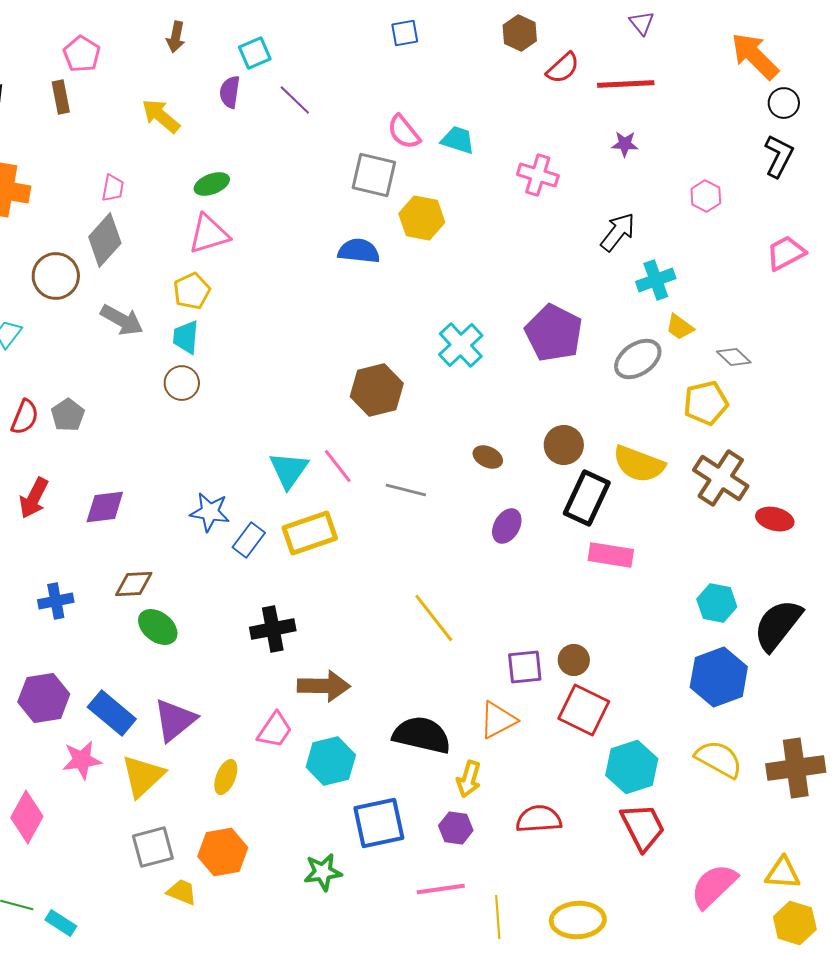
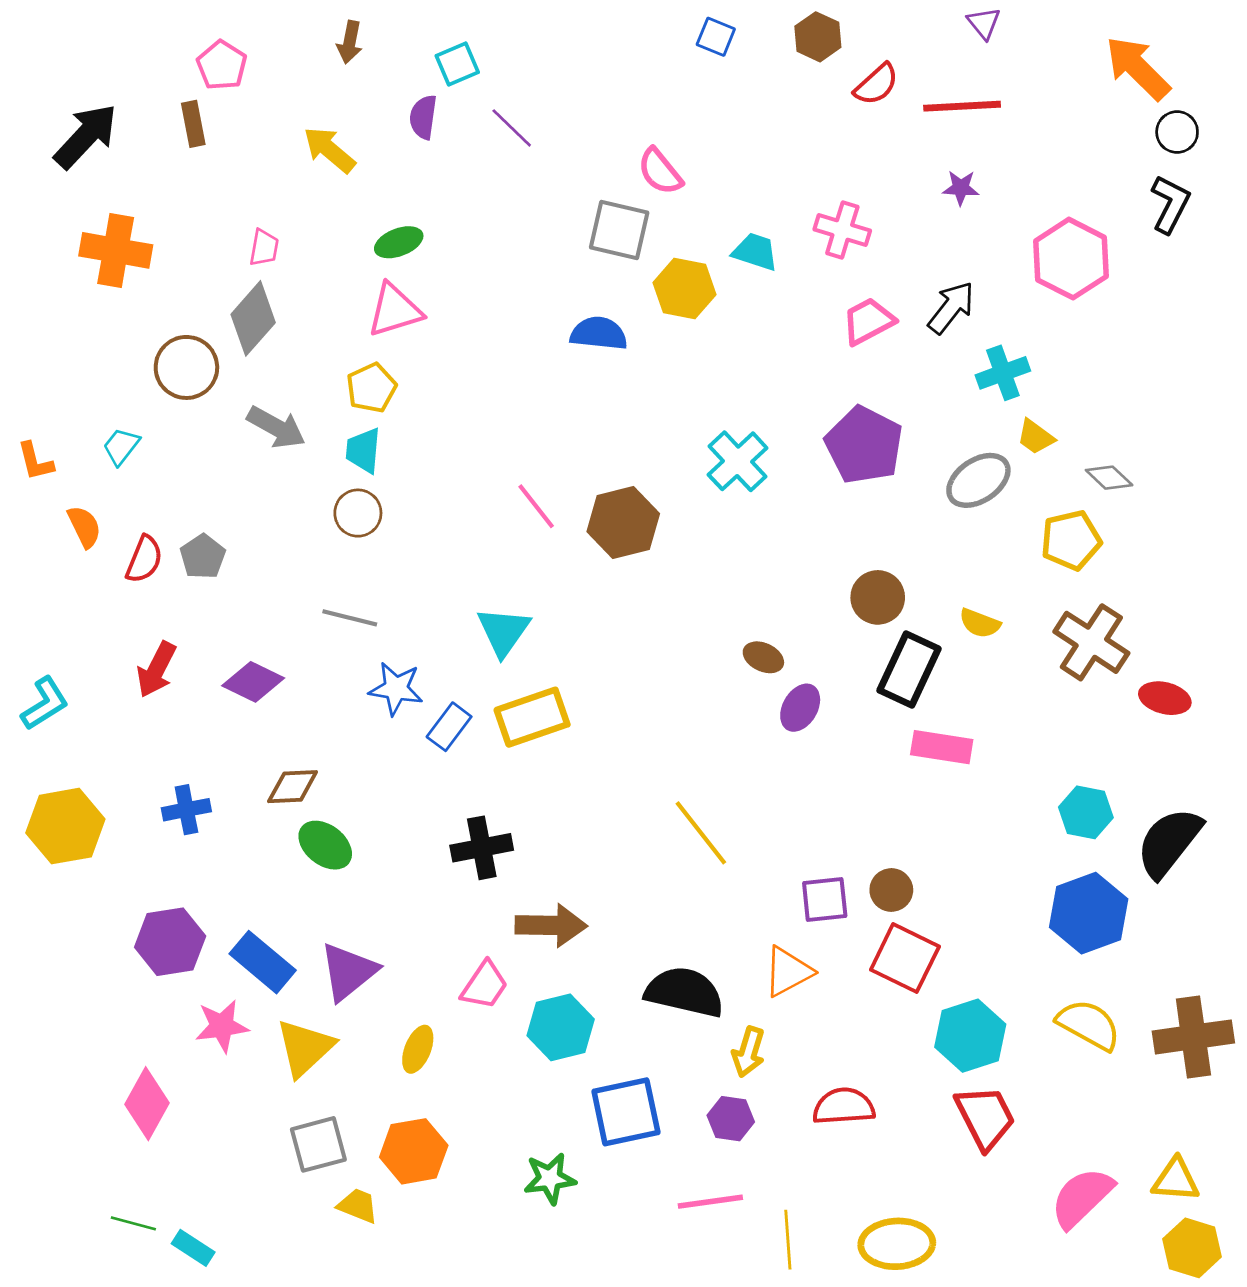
blue square: (405, 33) -> (716, 37), moved, turned 32
cyan trapezoid: (458, 140) -> (755, 252), moved
pink hexagon: (706, 196) -> (1071, 259), size x1.8
pink trapezoid: (786, 253) -> (868, 321), moved
brown ellipse: (488, 457) -> (763, 657), moved
yellow semicircle: (639, 464) -> (980, 623), size x0.6
pink line: (338, 466) -> (536, 506), moved
gray line: (406, 490) -> (350, 618), moved
purple diamond: (105, 507) -> (253, 682), turned 33

